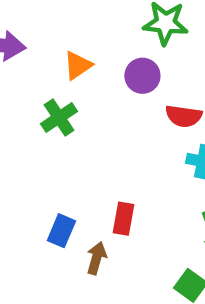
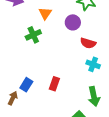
orange triangle: (78, 65) -> (45, 13), turned -32
brown arrow: (97, 258) -> (13, 98), moved

